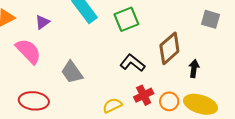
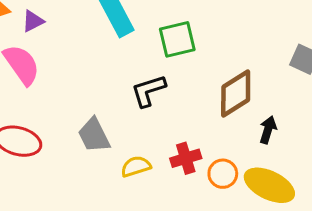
purple triangle: (42, 22) -> (33, 21), moved
black L-shape: (132, 63) -> (148, 91), moved, turned -65
gray trapezoid: (72, 72) -> (94, 135), moved

